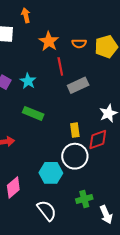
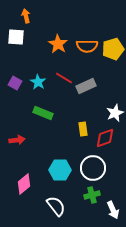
orange arrow: (26, 15) -> (26, 16), moved
orange semicircle: (79, 43) -> (87, 46), size x1.5
red line: (60, 66) -> (64, 78), moved, turned -48
white circle: (75, 156) -> (93, 168), moved

